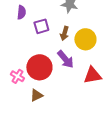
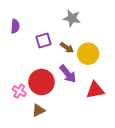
purple semicircle: (21, 12) -> (15, 26), moved
brown arrow: (64, 33) -> (67, 48), turned -72

